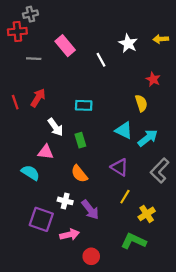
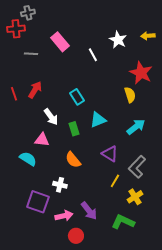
red star: (153, 79) -> (141, 73), size x1.6
cyan rectangle: (84, 105) -> (77, 97), turned 56
cyan triangle: (124, 130) -> (98, 120), moved, turned -48
gray L-shape: (160, 171) -> (137, 167), moved
purple arrow: (90, 210) -> (89, 211), moved
red circle: (91, 256) -> (76, 236), moved

